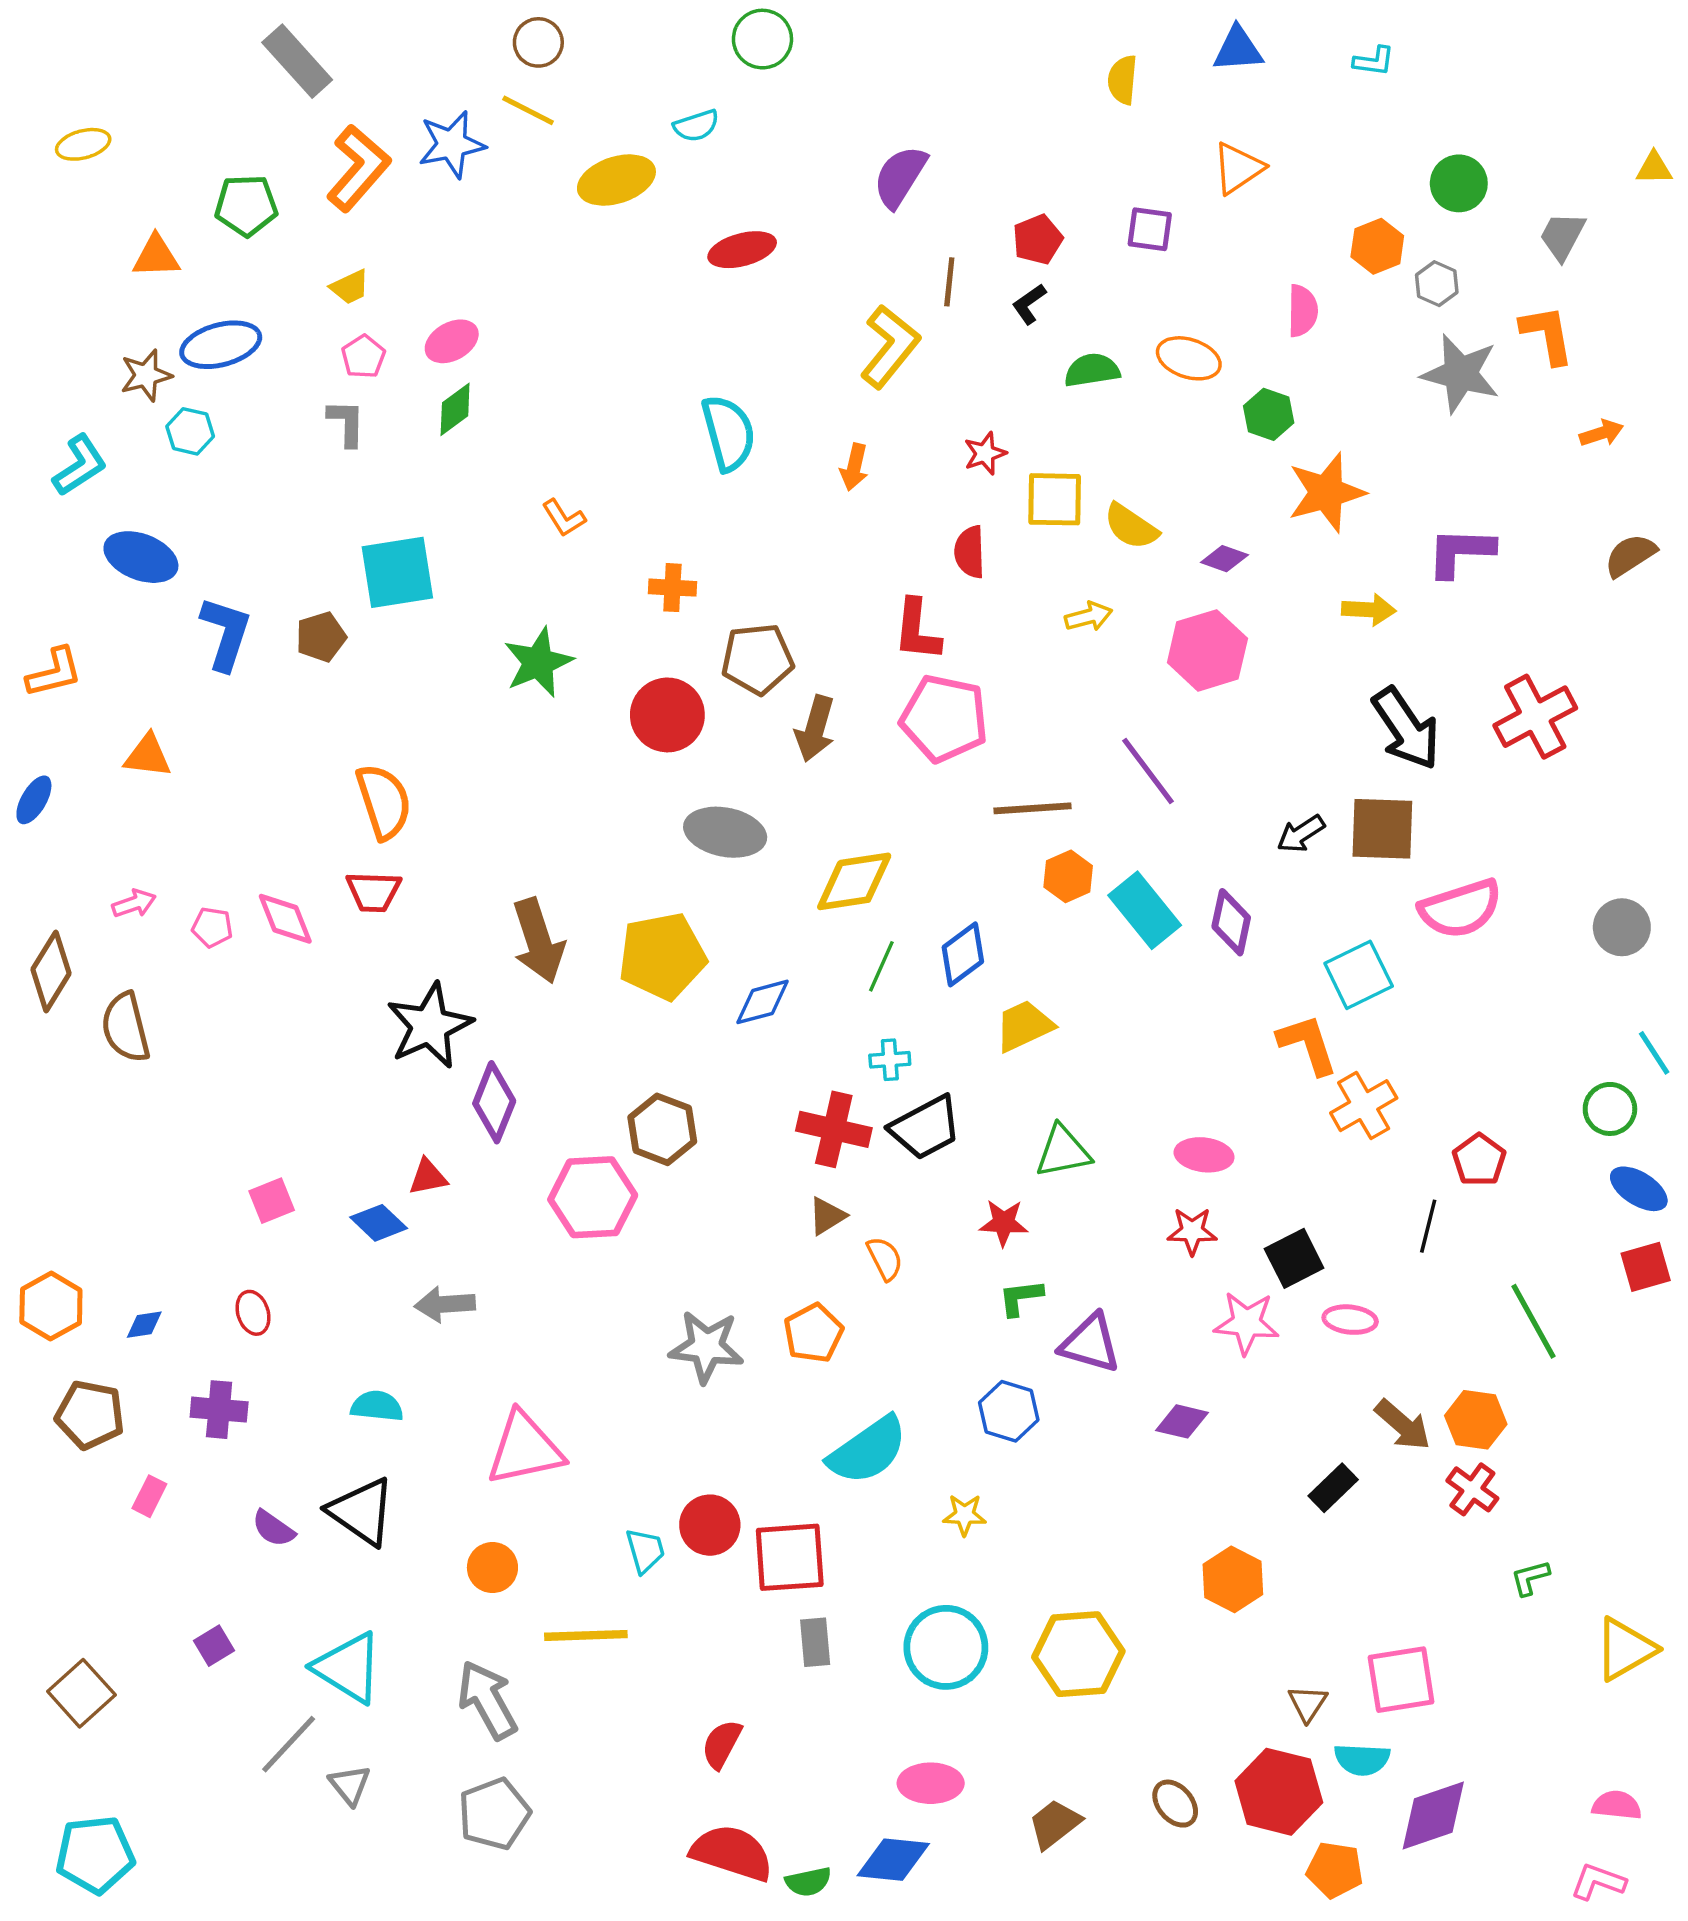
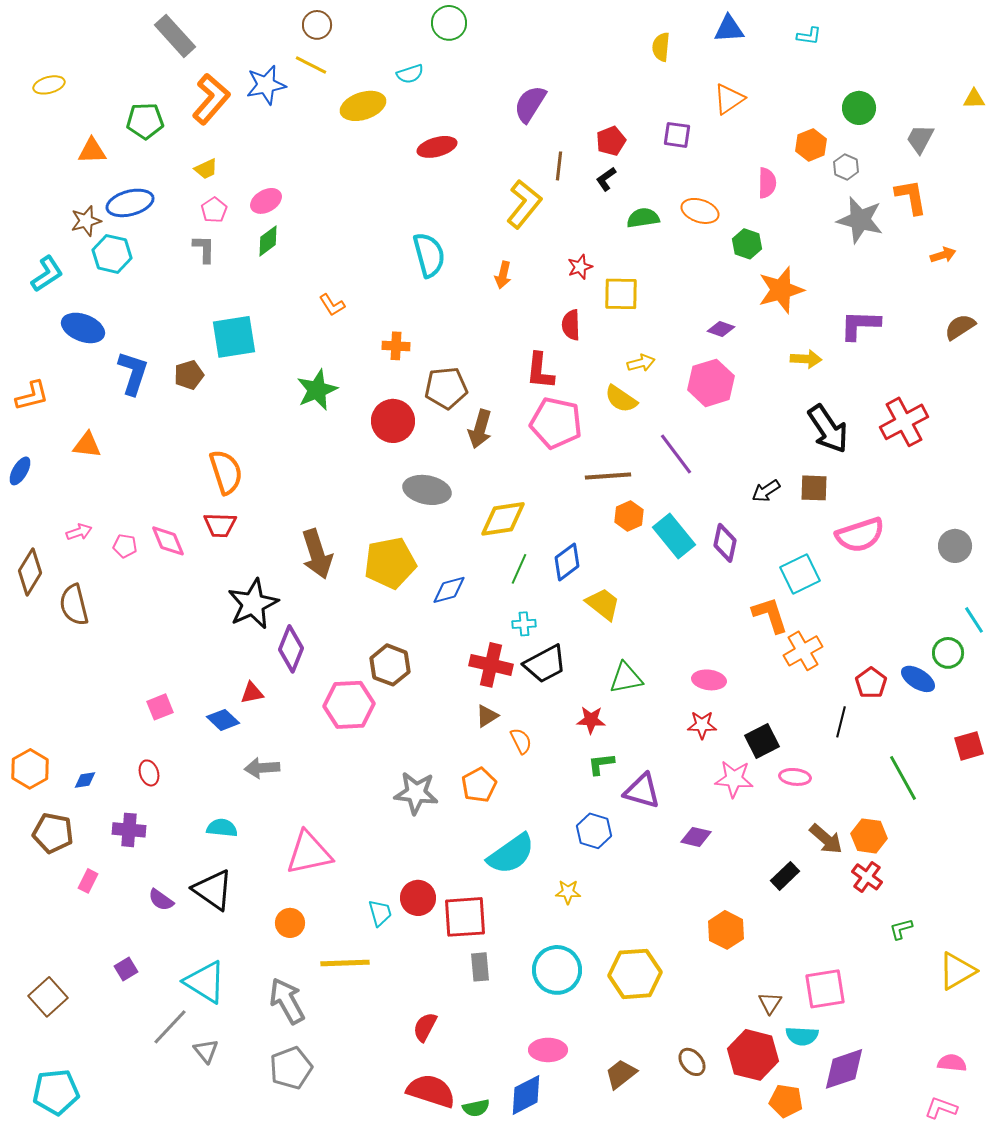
cyan hexagon: (190, 431) -> (112, 254), size x1.4
yellow semicircle: (1131, 526) -> (621, 399), moved
brown square: (1382, 829) -> (814, 488), size x0.7
yellow trapezoid: (1024, 1026) -> (603, 604), turned 63
blue ellipse: (1639, 1189) -> (918, 679), moved
blue diamond: (893, 1860) -> (526, 1095), turned -33

